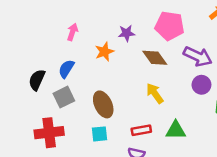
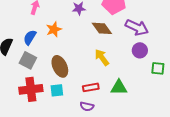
orange star: (104, 52) -> (54, 29), moved
gray square: (64, 97) -> (28, 60), turned -36
red cross: (49, 133) -> (31, 89), moved

